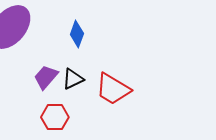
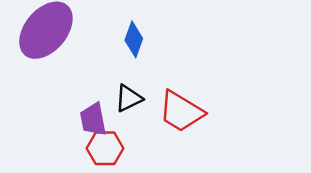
purple trapezoid: (46, 77) -> (93, 119), moved, turned -52

